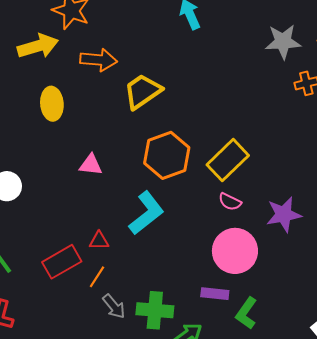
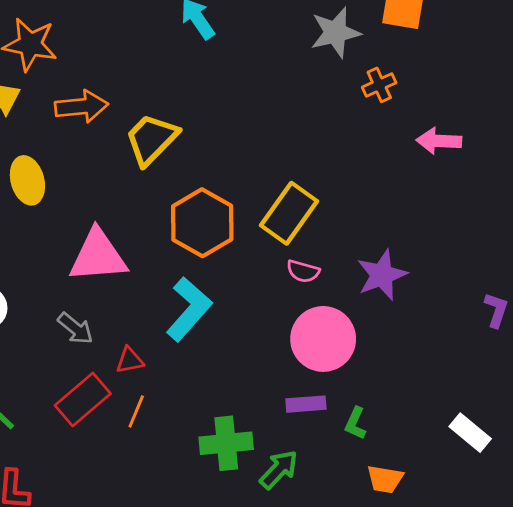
pink triangle: (91, 165) -> (98, 256), size x1.8
gray arrow: (114, 306) -> (75, 328), moved
green L-shape: (246, 313) -> (355, 423), size x0.7

